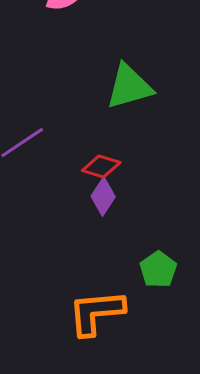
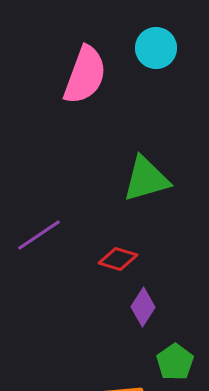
purple diamond: (103, 197) -> (143, 307), moved

